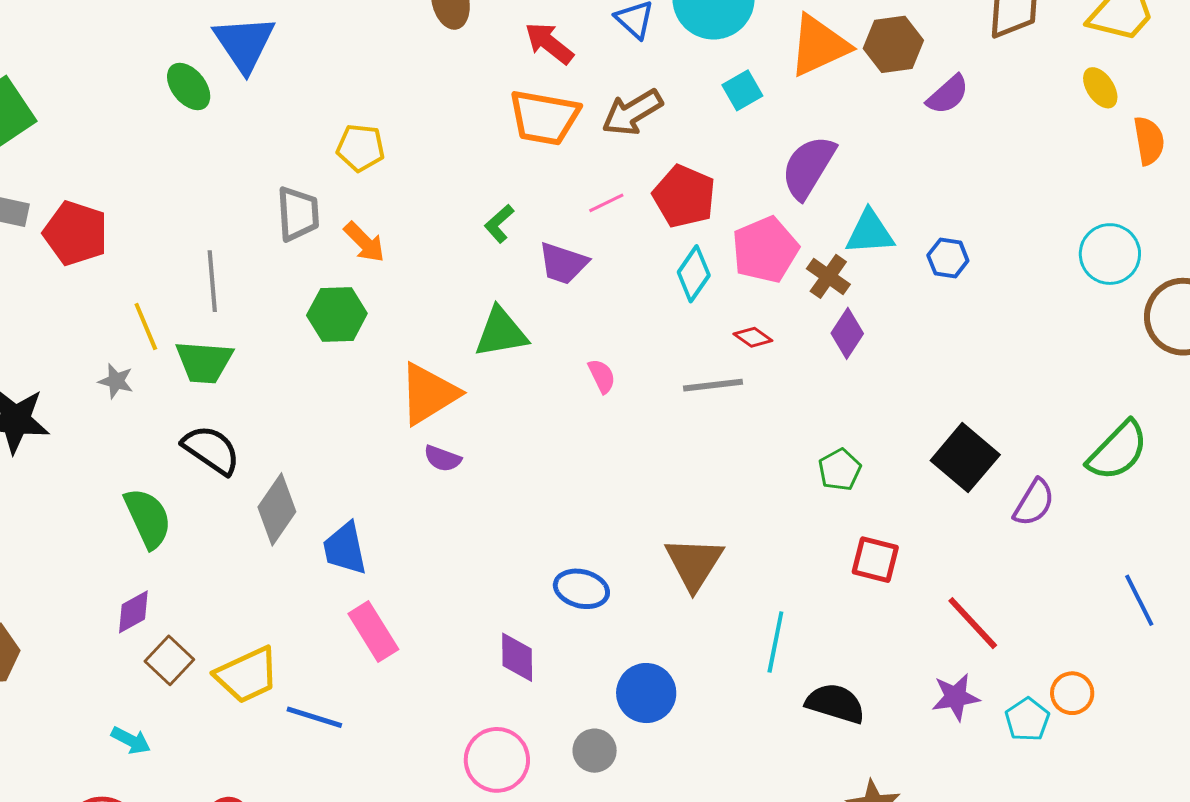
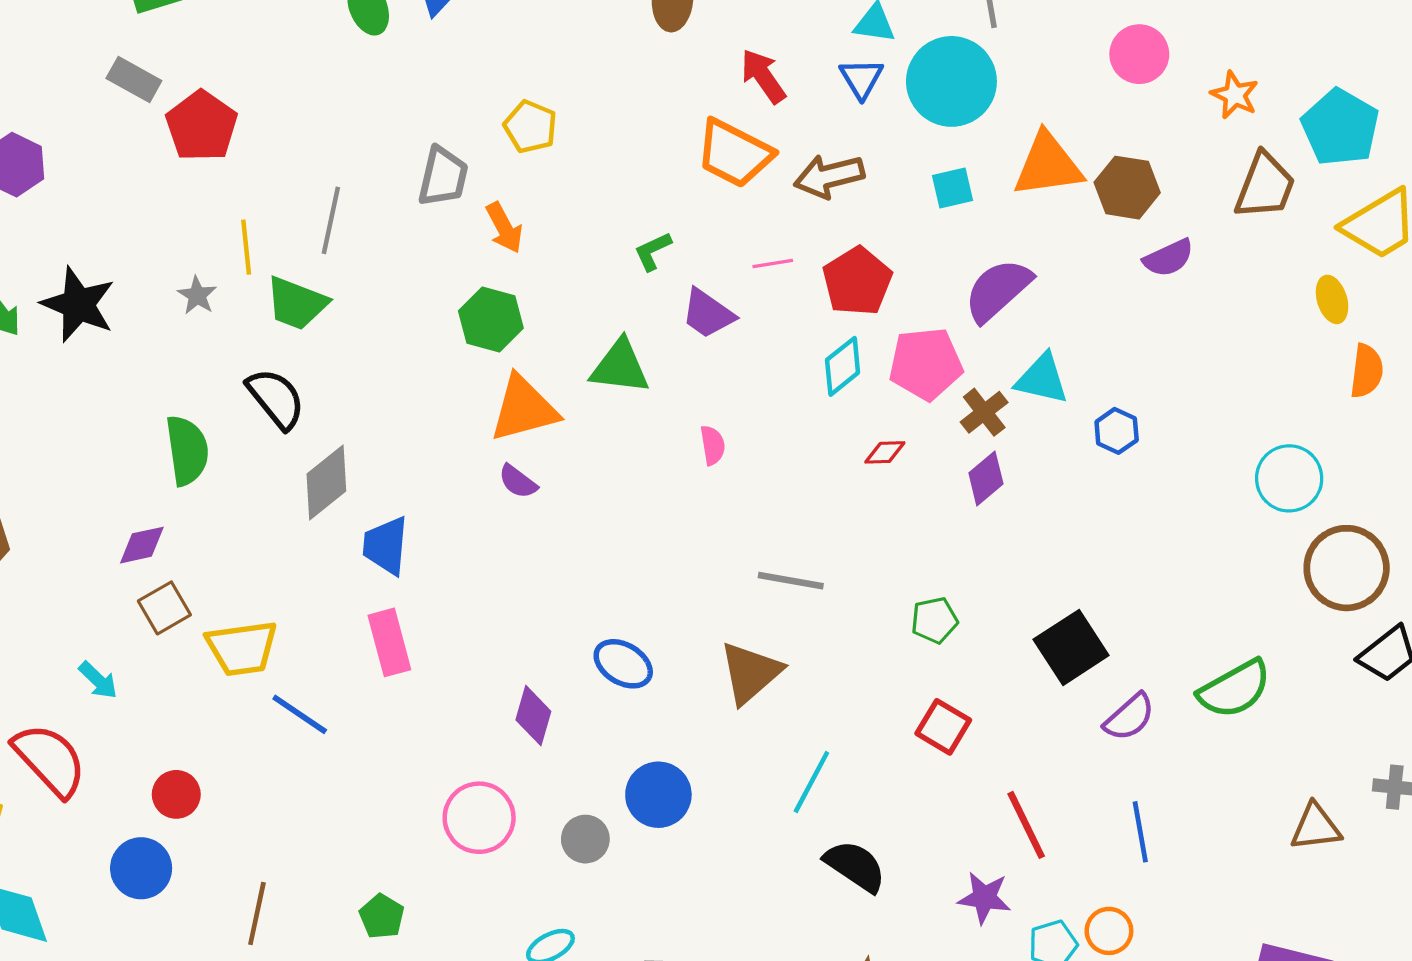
green hexagon: (337, 314) -> (491, 320), moved
red diamond: (753, 337) -> (885, 452), turned -54
gray line: (713, 385) -> (791, 581), moved
blue line: (1139, 600) -> (1140, 832), moved

